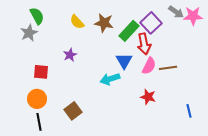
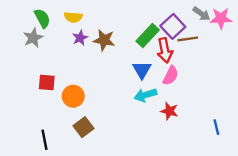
yellow semicircle: (77, 22) -> (73, 17), moved, turned -42
brown star: (104, 23) -> (104, 40), moved
purple star: (70, 55) -> (80, 38), moved
brown line: (168, 68) -> (188, 39), moved
cyan arrow: (110, 79) -> (145, 95), moved
orange circle: (37, 99) -> (73, 96), moved

